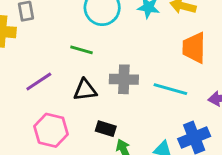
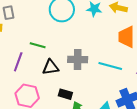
green line: (81, 50) -> (38, 45), moved
purple line: (39, 82) -> (18, 62), turned -36

